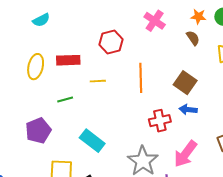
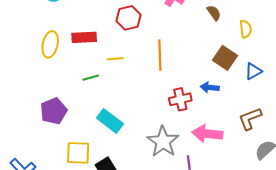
brown square: (185, 83) -> (225, 58), moved
green line: (65, 99) -> (91, 78), moved
pink arrow: (185, 154) -> (207, 134), turned 60

